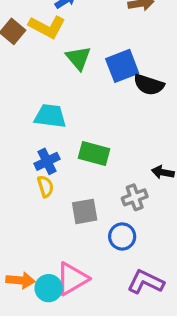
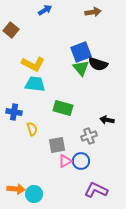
yellow L-shape: (47, 27) -> (33, 64), moved
green triangle: (78, 58) -> (81, 68), moved
blue cross: (47, 161) -> (14, 112), moved, turned 35
pink triangle: (72, 279) -> (65, 161), moved, size x0.6

